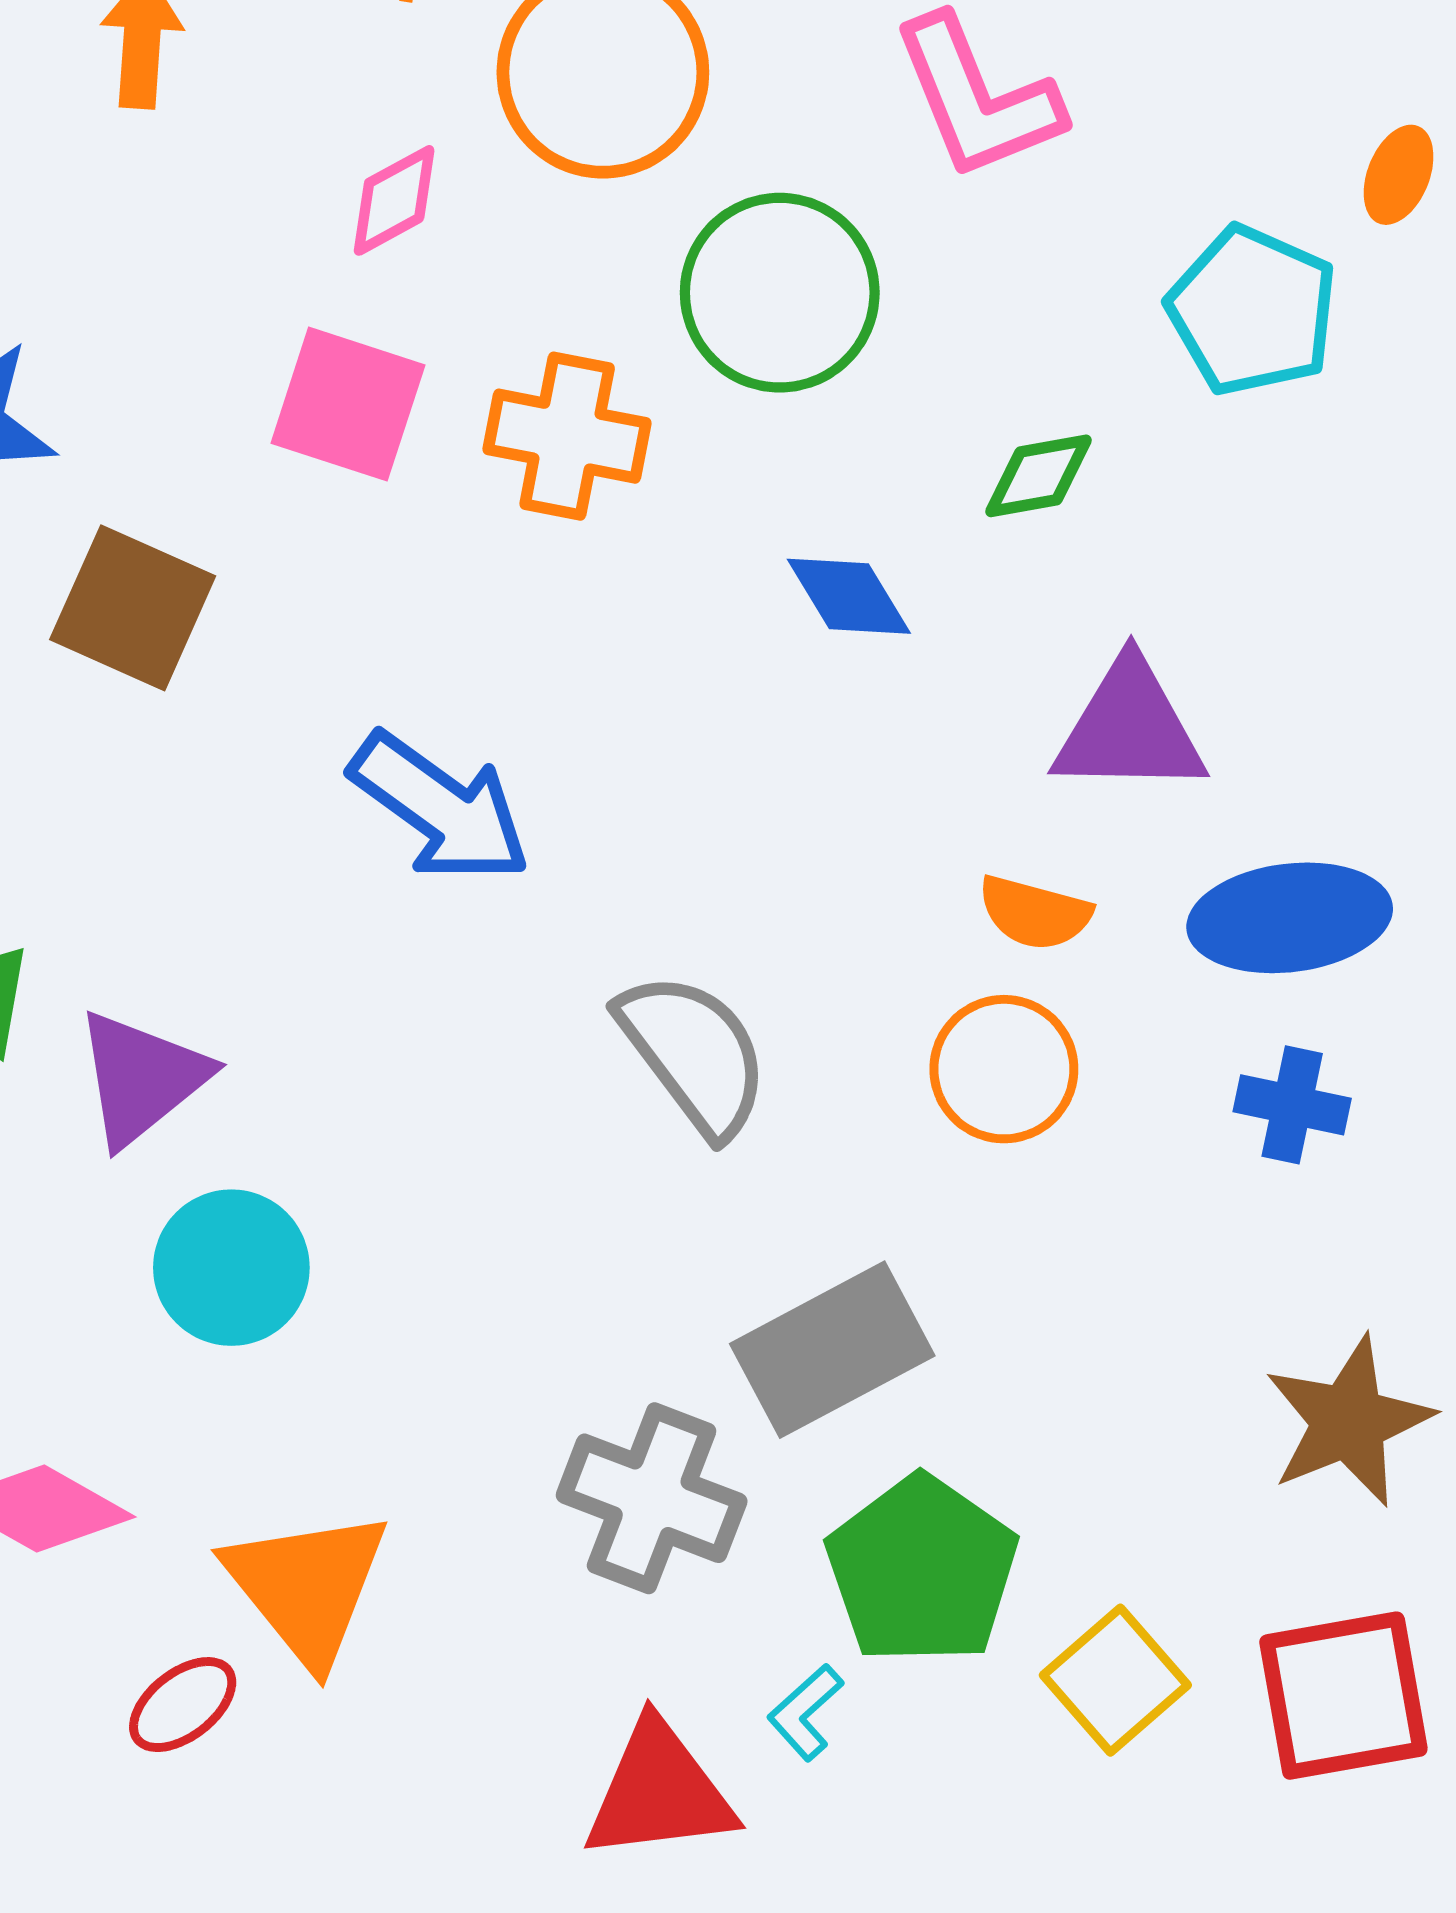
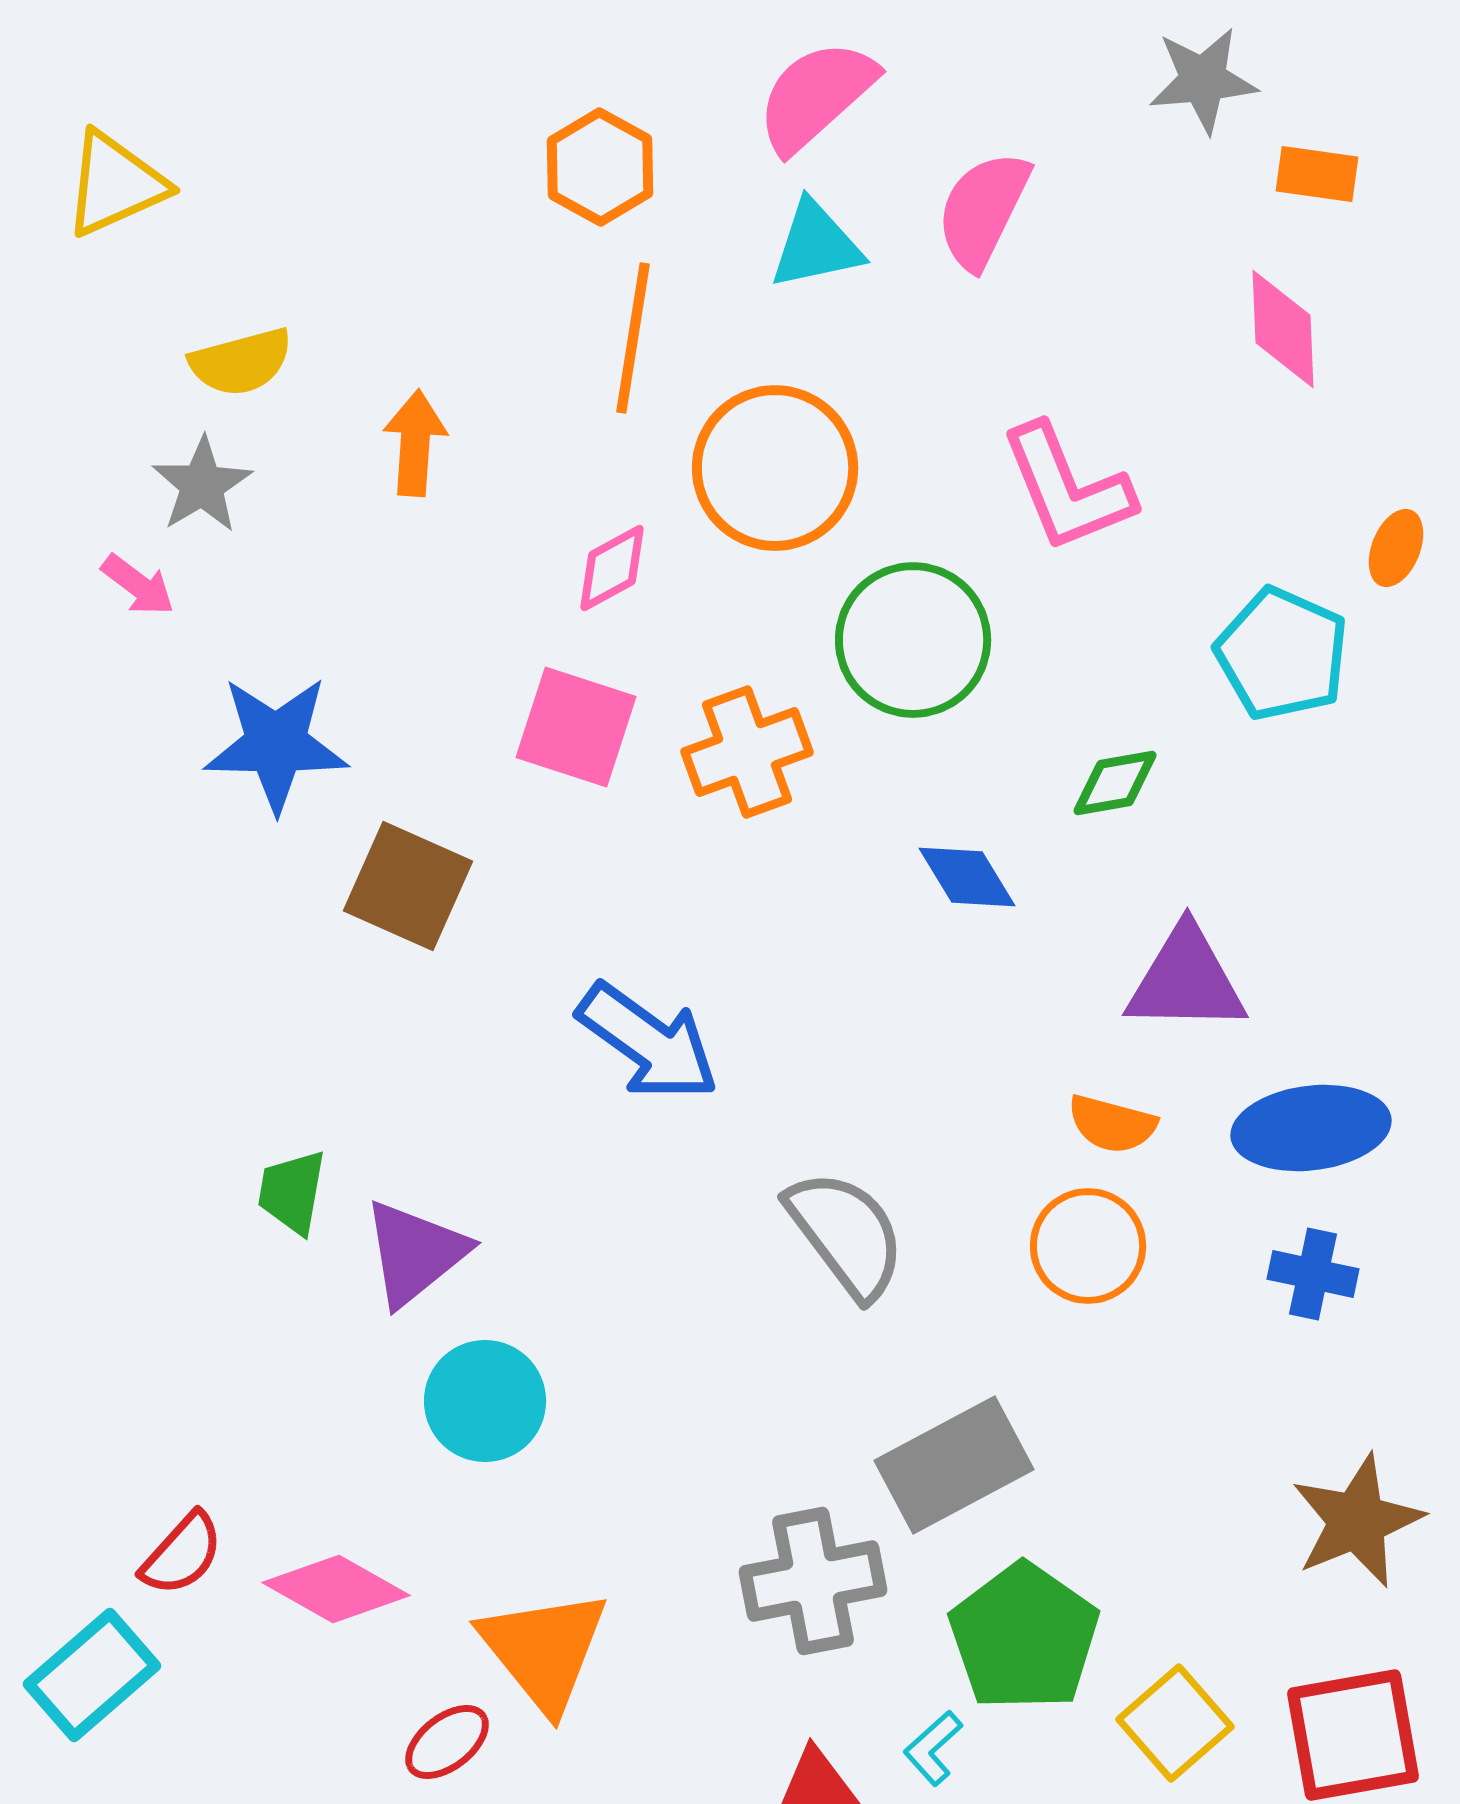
orange cross: (567, 436) -> (747, 752), turned -31
gray cross: (652, 1498) -> (813, 1581), turned -32

